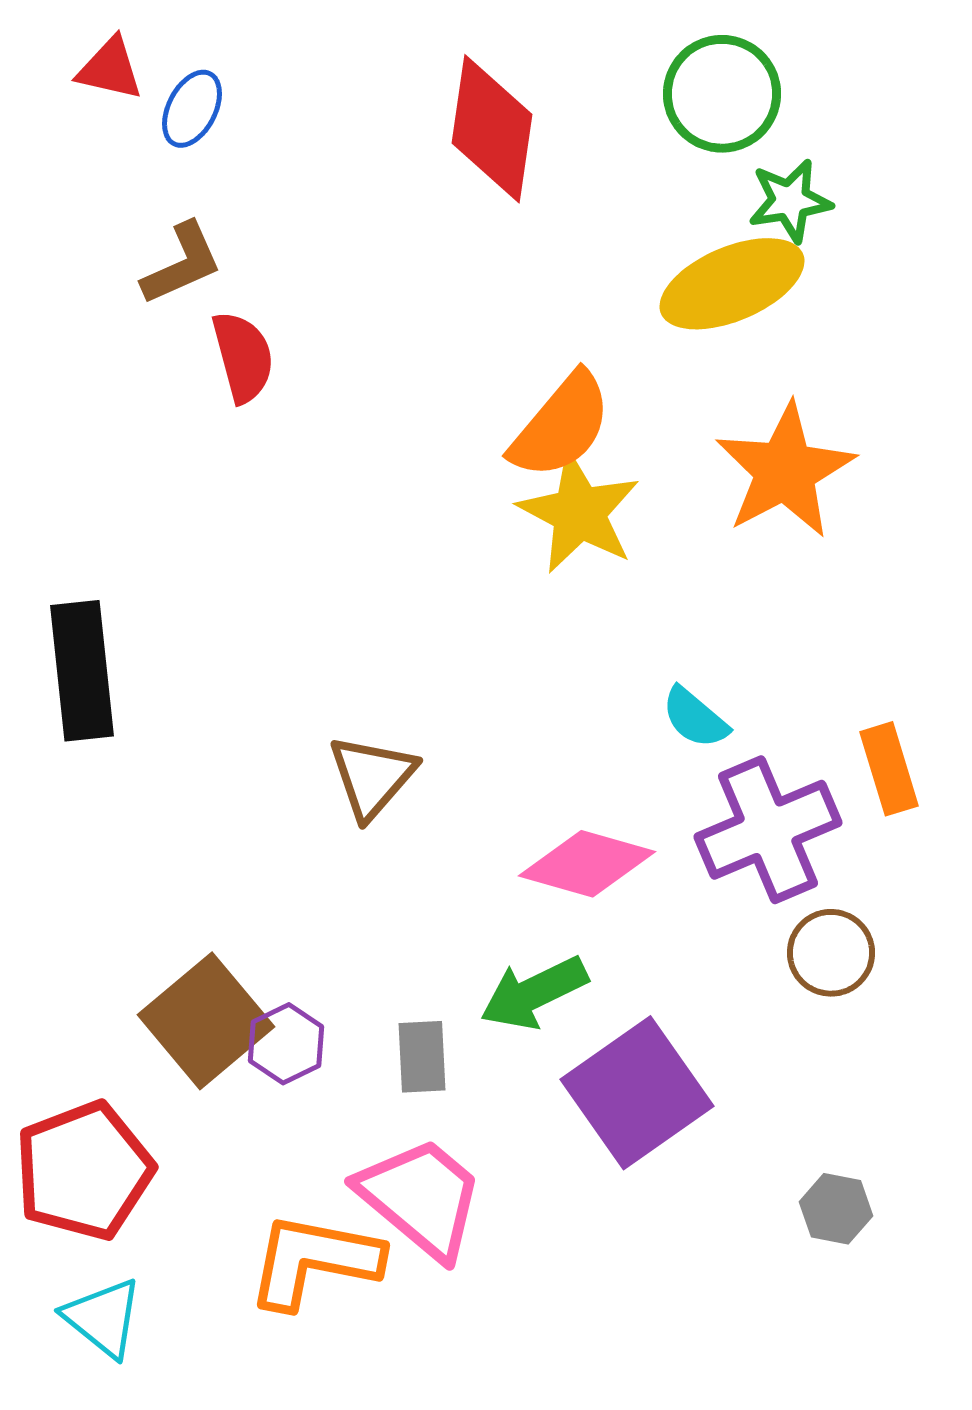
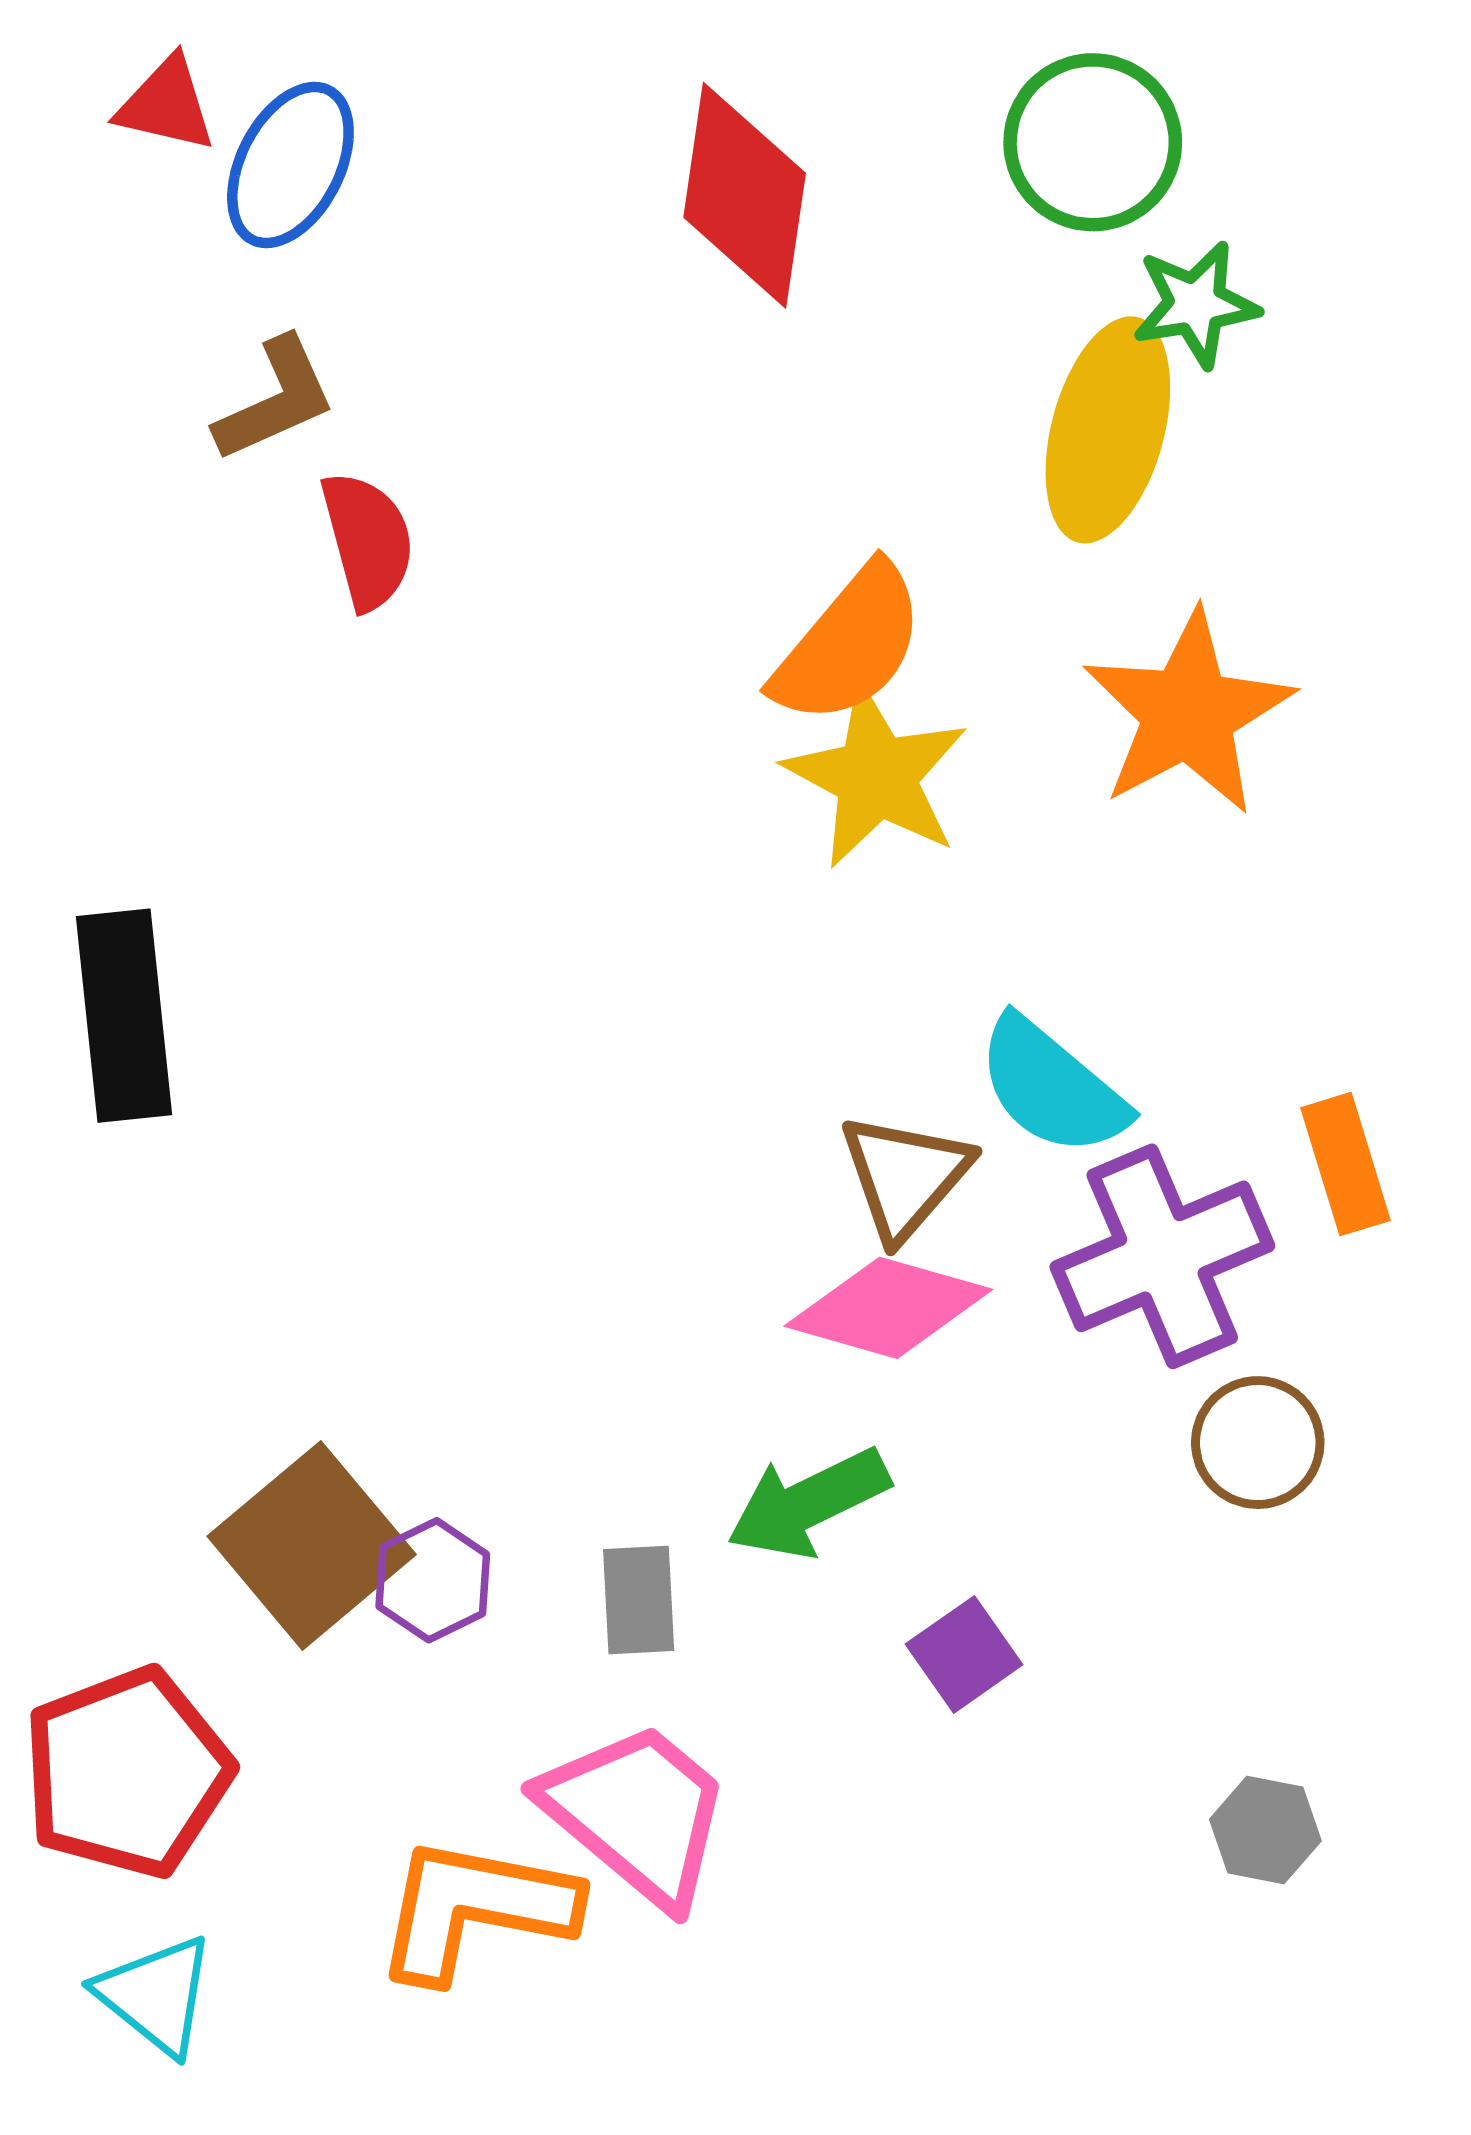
blue ellipse: (192, 109) -> (290, 165), size x1.4
yellow ellipse: (732, 284) -> (1108, 430), turned -52
cyan semicircle: (695, 718) -> (1052, 1087), size x1.5
brown triangle: (372, 777) -> (905, 1176), moved
purple square: (637, 1093) -> (964, 1654), size x0.5

